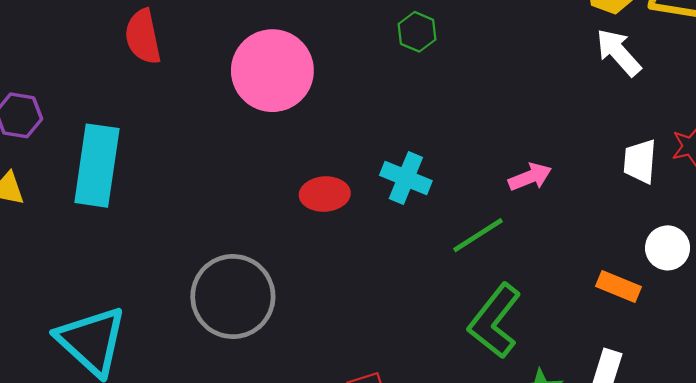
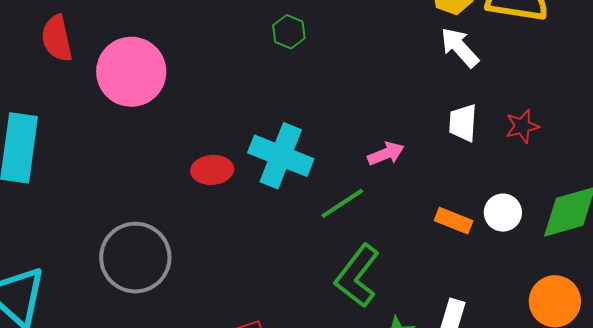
pink circle: (272, 71) -> (131, 72), moved
white trapezoid: (640, 161) -> (463, 123), moved
cyan cross: (406, 178) -> (281, 156), size x1.5
orange rectangle: (618, 286) -> (454, 221), moved

